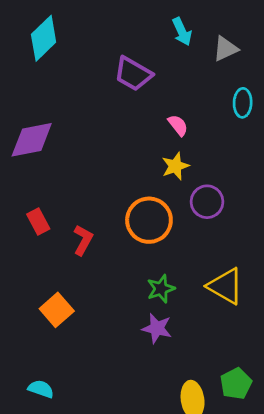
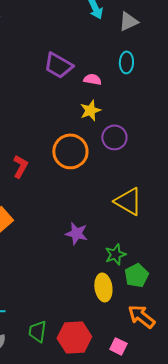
purple trapezoid: (133, 74) -> (58, 65), moved
cyan ellipse: (243, 103) -> (126, 62), moved
pink semicircle: (178, 125) -> (92, 79), turned -42
green star: (161, 289) -> (115, 254), moved

